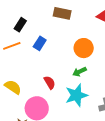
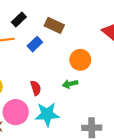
brown rectangle: (62, 13) -> (54, 25), moved
cyan star: (76, 95) -> (47, 114), moved

